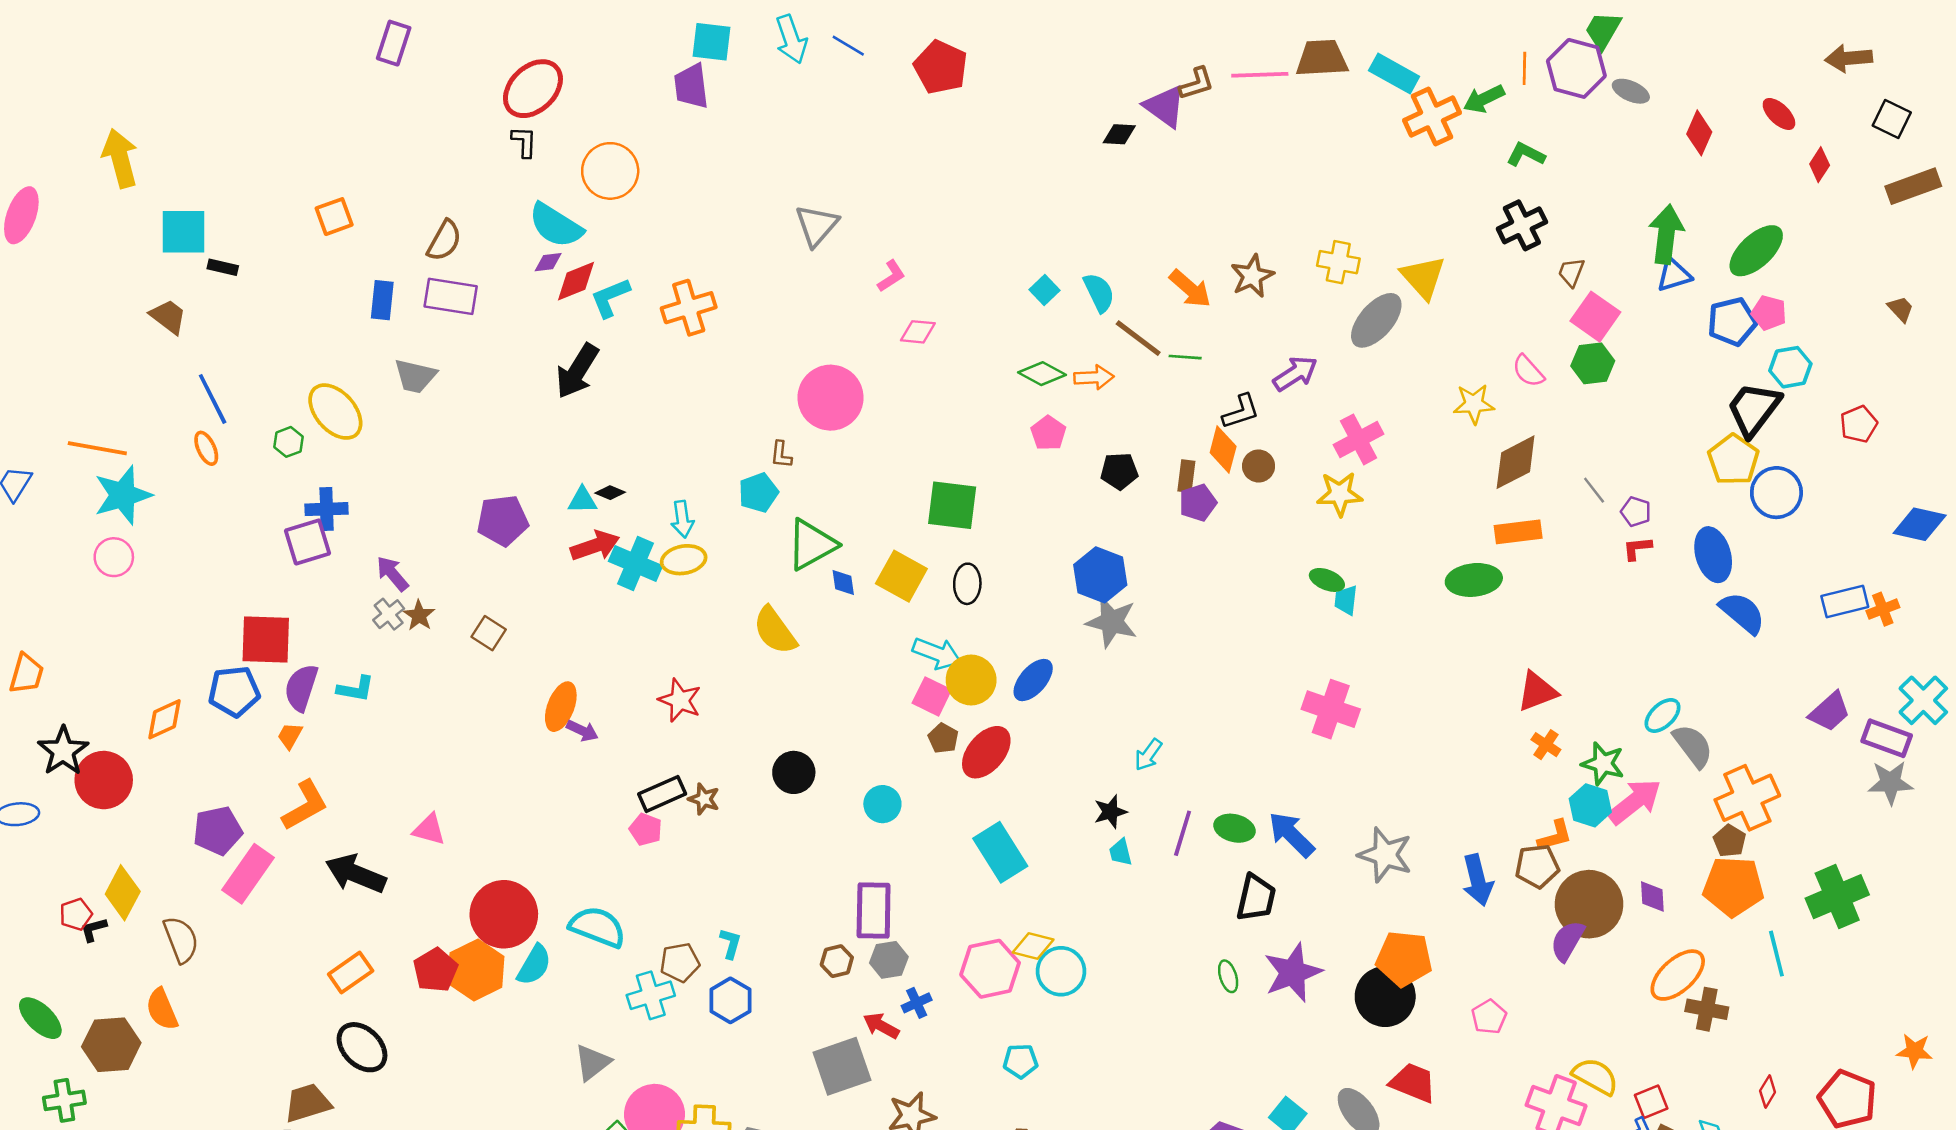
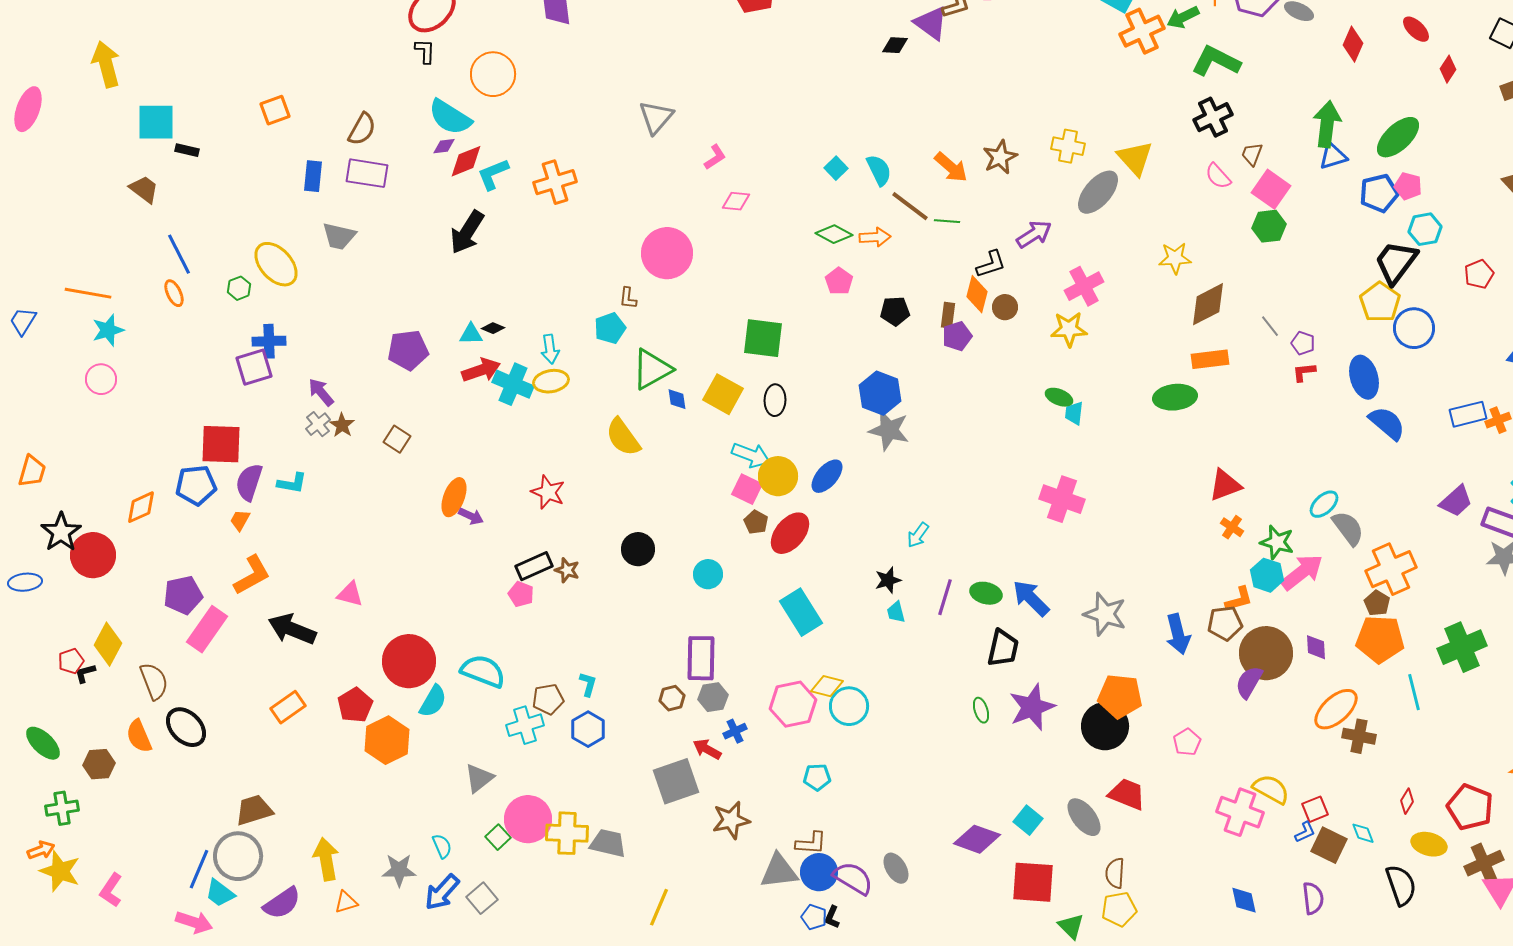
green L-shape: (1526, 154) -> (1216, 61), size x1.6
pink semicircle: (1528, 371) -> (1218, 176), moved
cyan star: (123, 495) -> (108, 330), size x0.7
orange hexagon: (476, 970) -> (387, 740), moved
brown hexagon: (111, 1045) -> (99, 764), size x0.7
black ellipse: (362, 1047) -> (186, 727), moved

